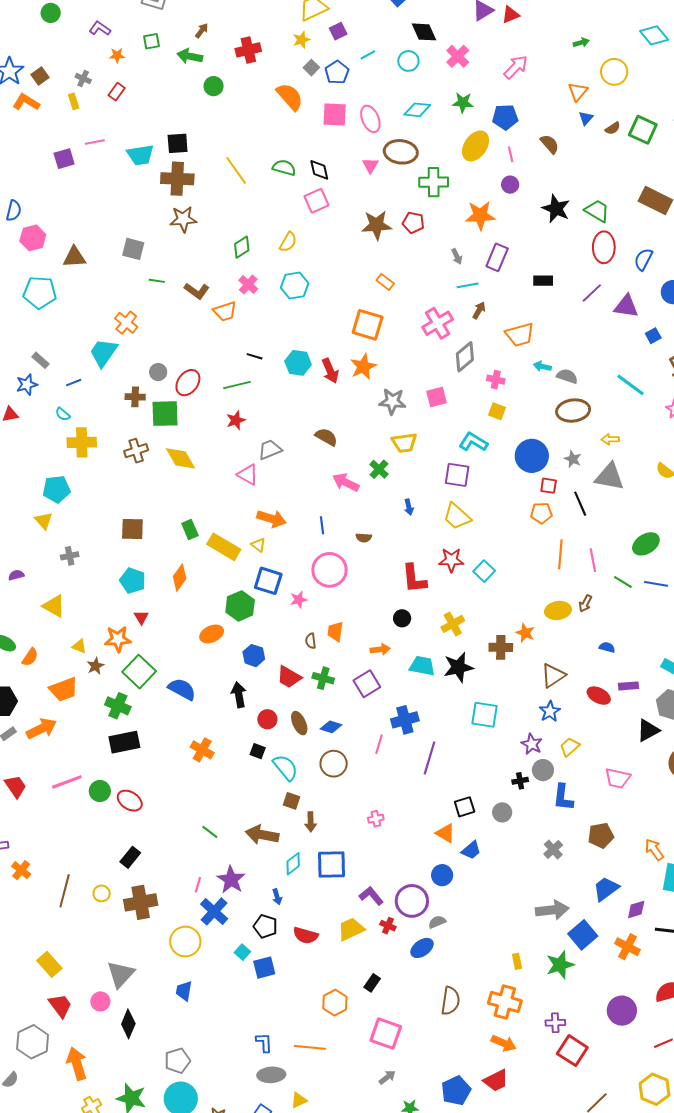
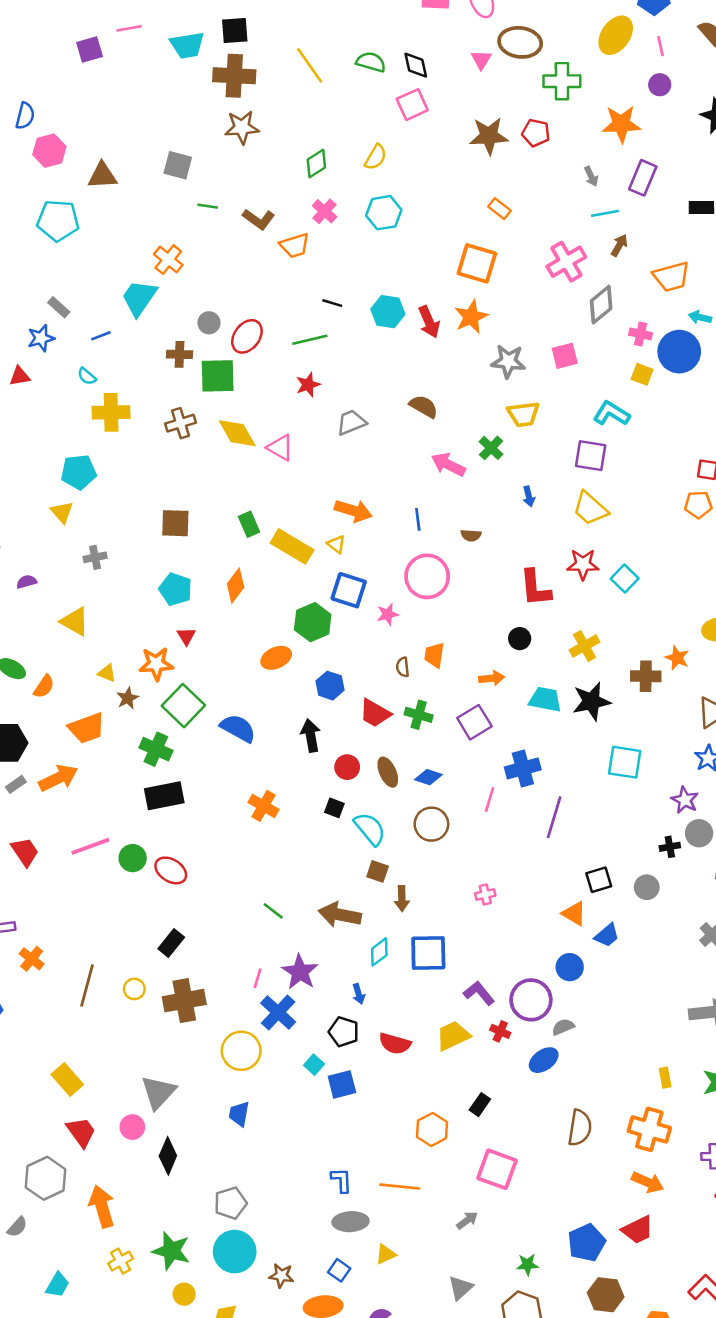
blue circle: (532, 456) -> (679, 352), moved
pink triangle: (248, 475) -> (280, 448), moved
gray arrow: (387, 1077) -> (467, 1220), moved

